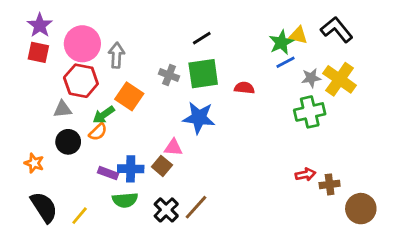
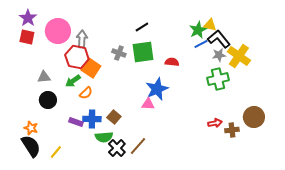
black L-shape: (337, 30) -> (219, 39), moved
red hexagon: (81, 81) -> (77, 57), moved
blue star: (199, 118) -> (157, 89), moved, turned -30
orange semicircle: (98, 132) -> (86, 93), moved
pink triangle: (173, 147) -> (148, 104), moved
orange star: (34, 163) -> (31, 128), moved
green semicircle: (125, 200) -> (104, 137), moved
brown circle: (361, 209) -> (254, 117), moved

